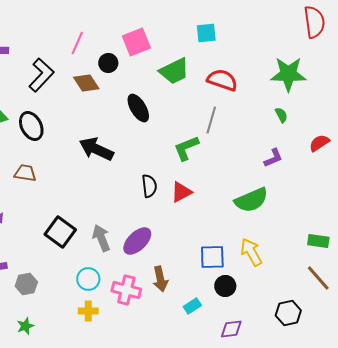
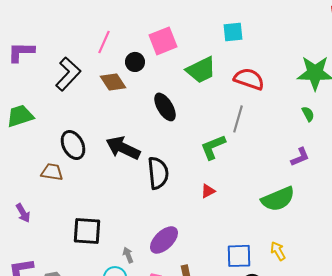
black ellipse: (31, 126) -> (73, 145), moved
black semicircle: (149, 186) -> (158, 173), moved, size x1.4
red triangle: (181, 192) -> (208, 191), size x0.7
black square: (60, 232) -> (87, 231), turned -32
gray arrow: (101, 238) -> (128, 255), moved, size x0.6
yellow arrow: (251, 252) -> (278, 251), size x0.7

